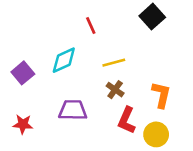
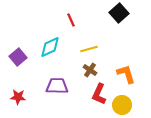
orange L-shape: (161, 95) -> (126, 74), turned -30

